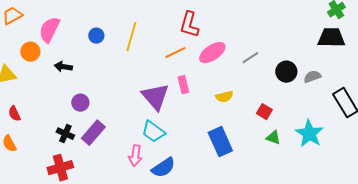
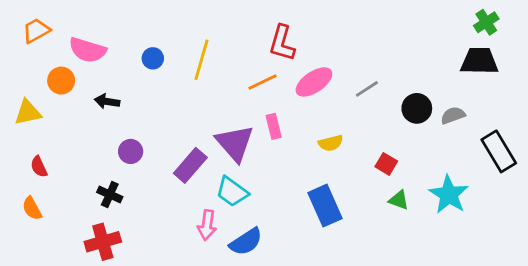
pink semicircle: (49, 30) -> (88, 50), turned -100
purple rectangle: (93, 133) -> (190, 165), moved

